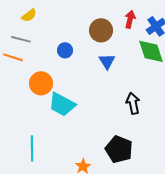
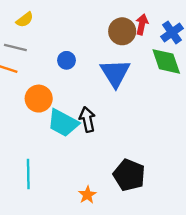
brown circle: (101, 30) -> (122, 31), moved
blue triangle: (107, 61) -> (115, 73), size x1.6
black arrow: (133, 103) -> (87, 119), moved

